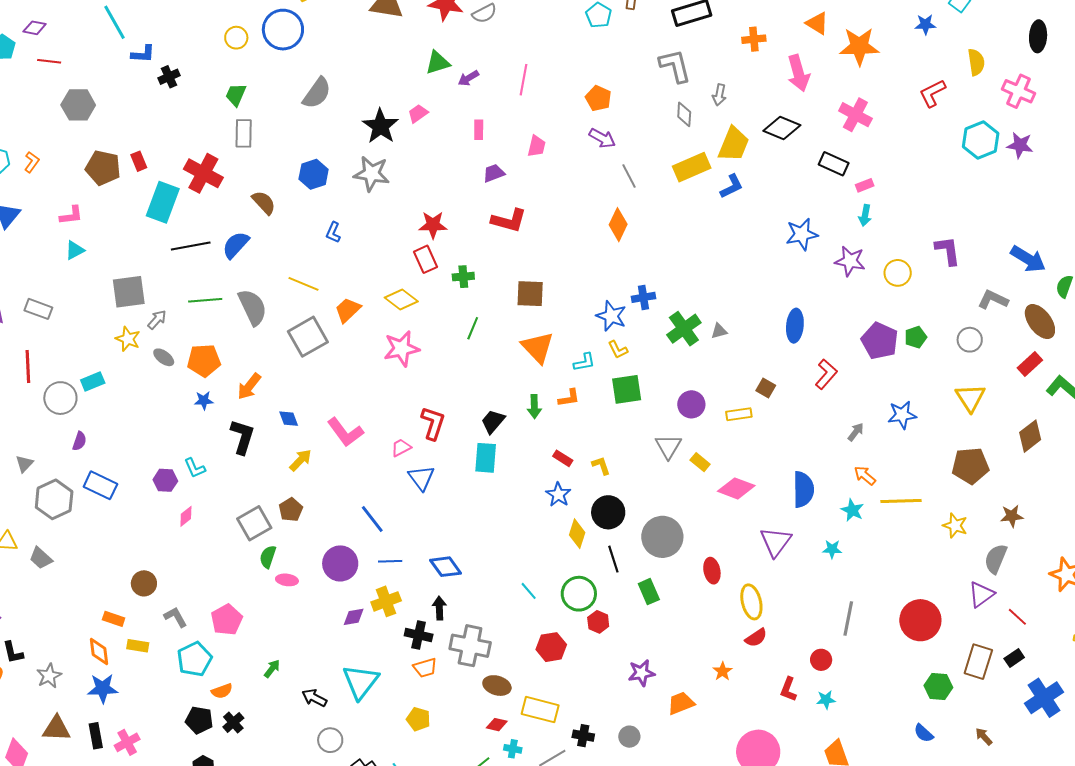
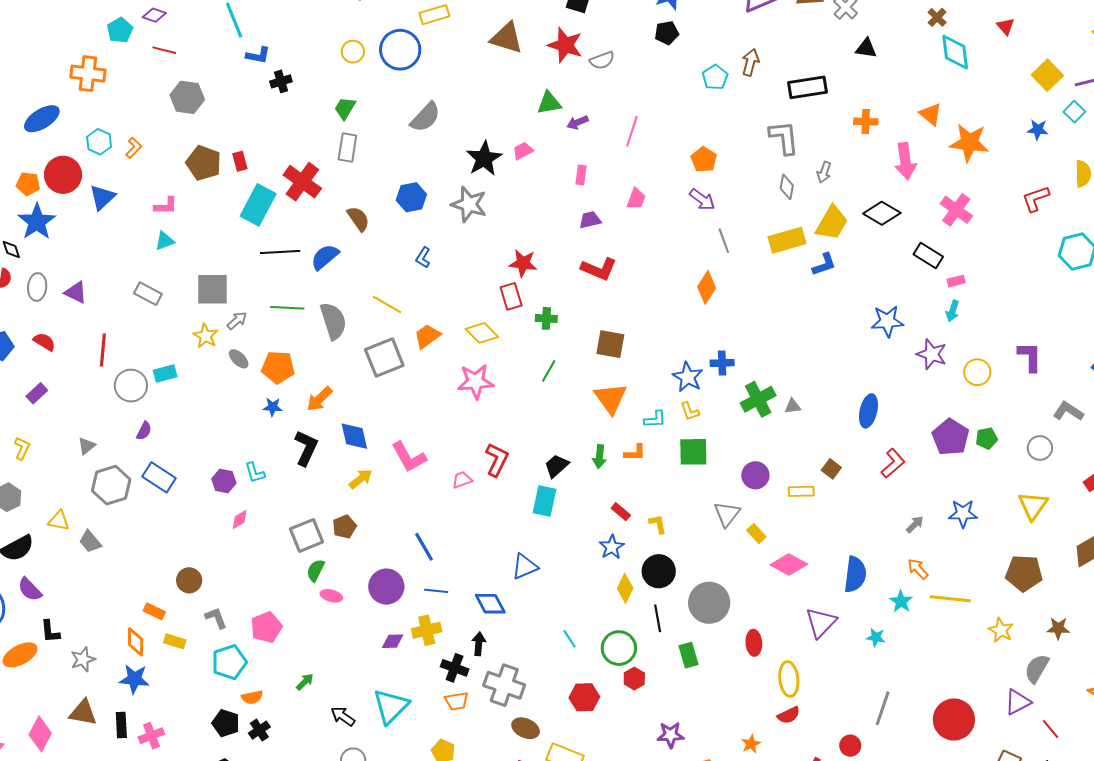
gray rectangle: (38, 309) -> (148, 294), moved
blue diamond: (289, 419) -> (354, 436), size x1.5
blue triangle: (421, 478) -> (525, 567), moved, turned 36

